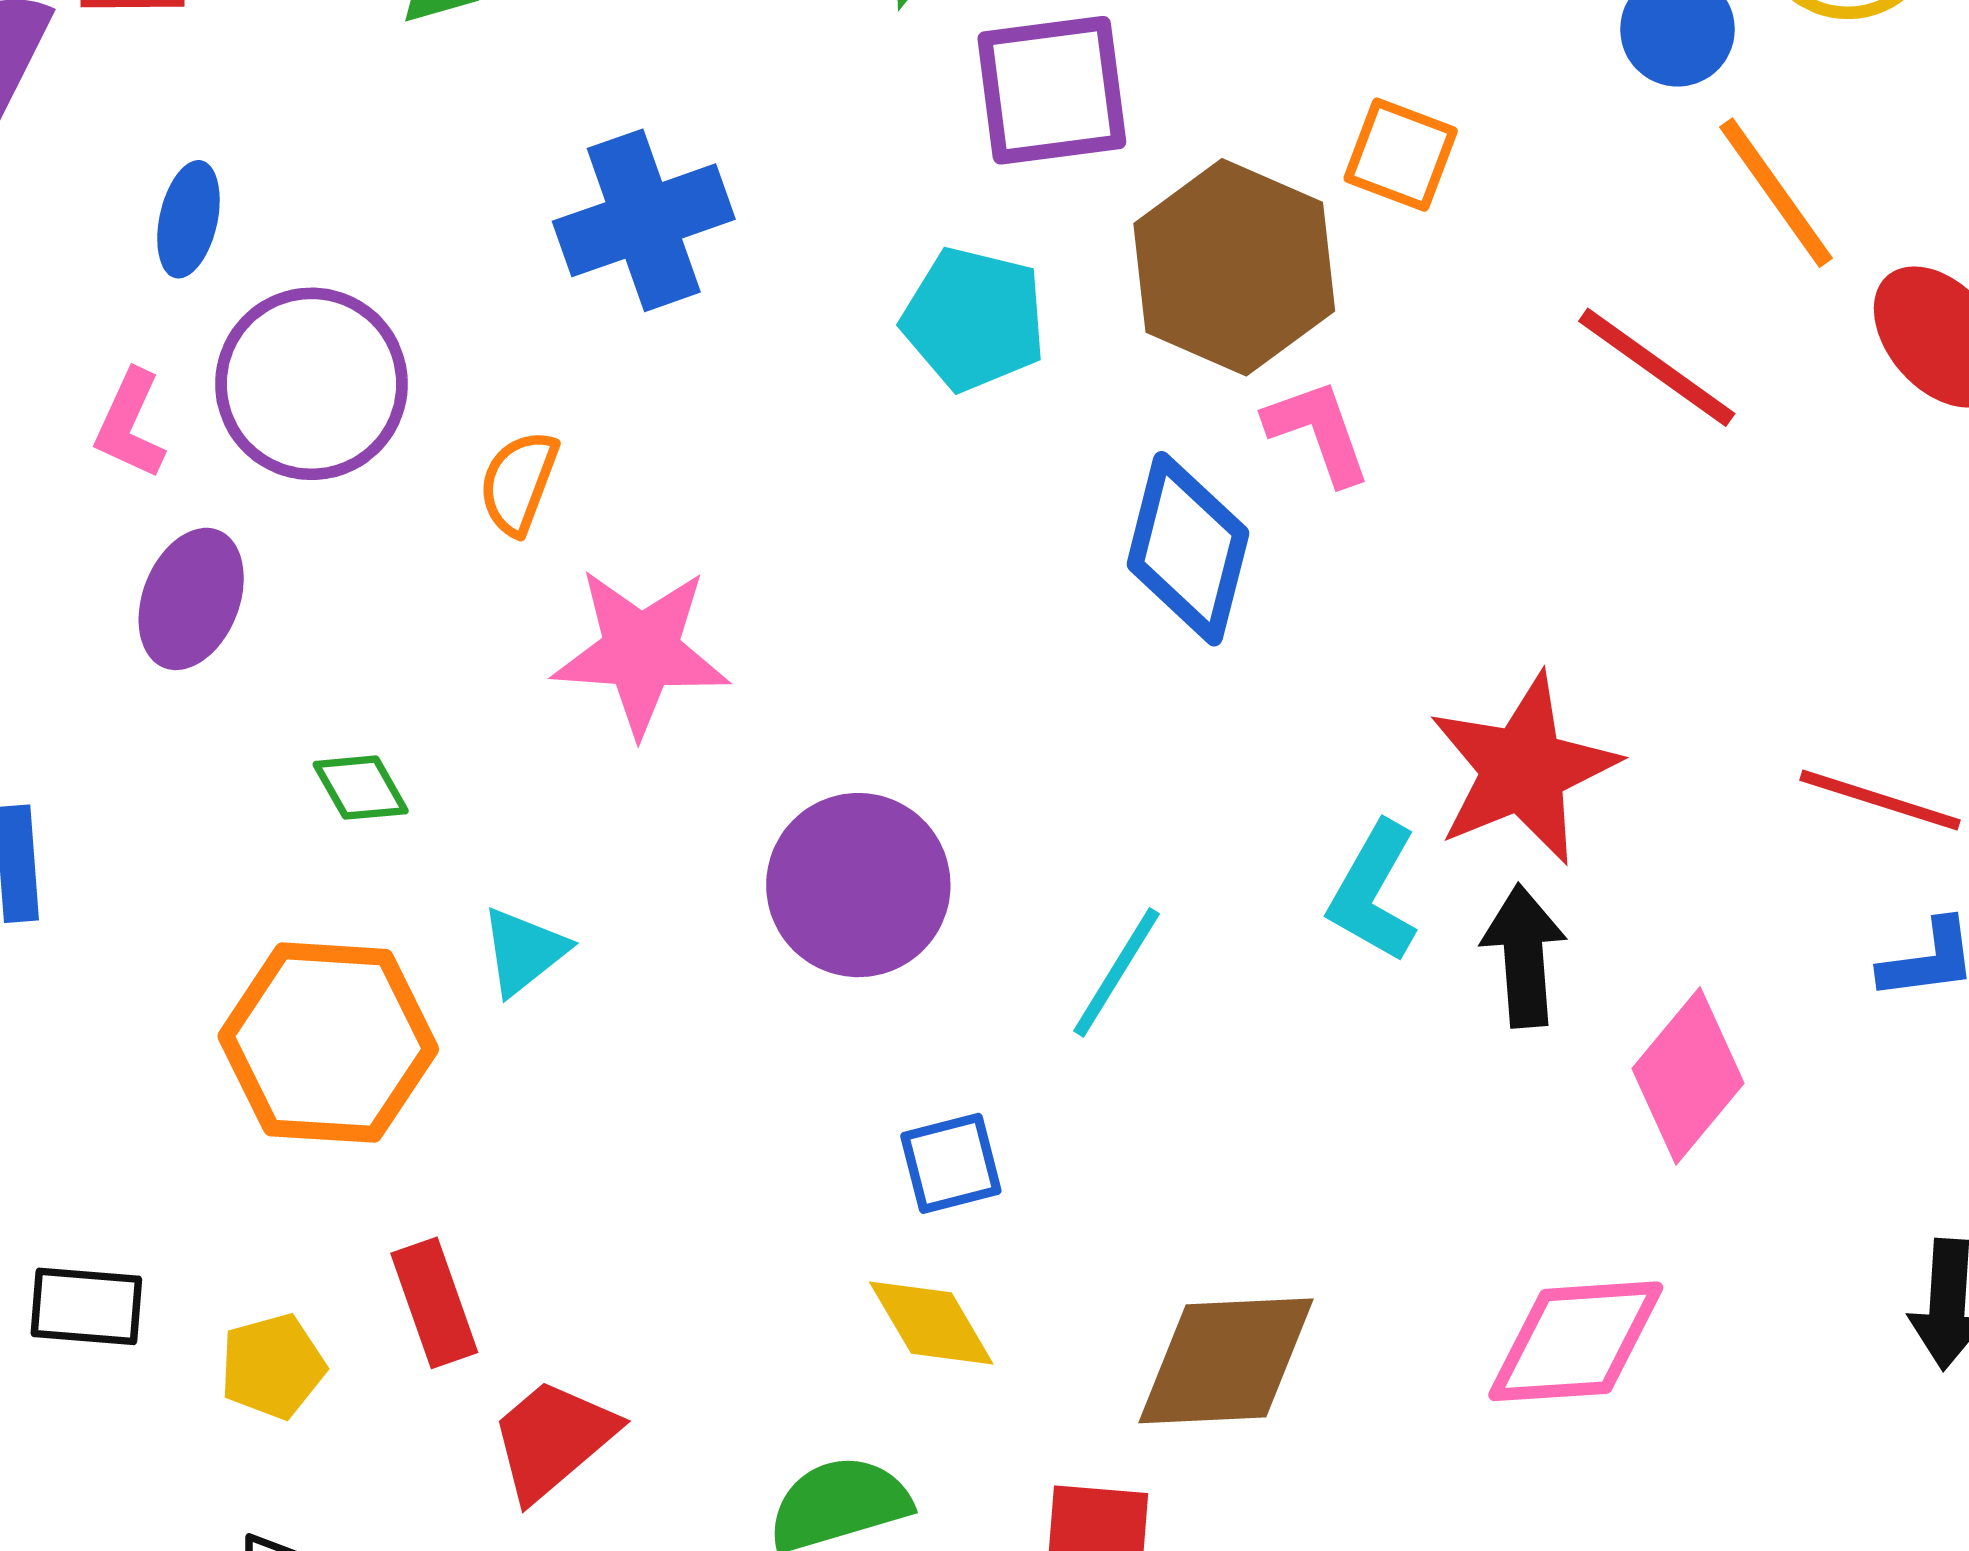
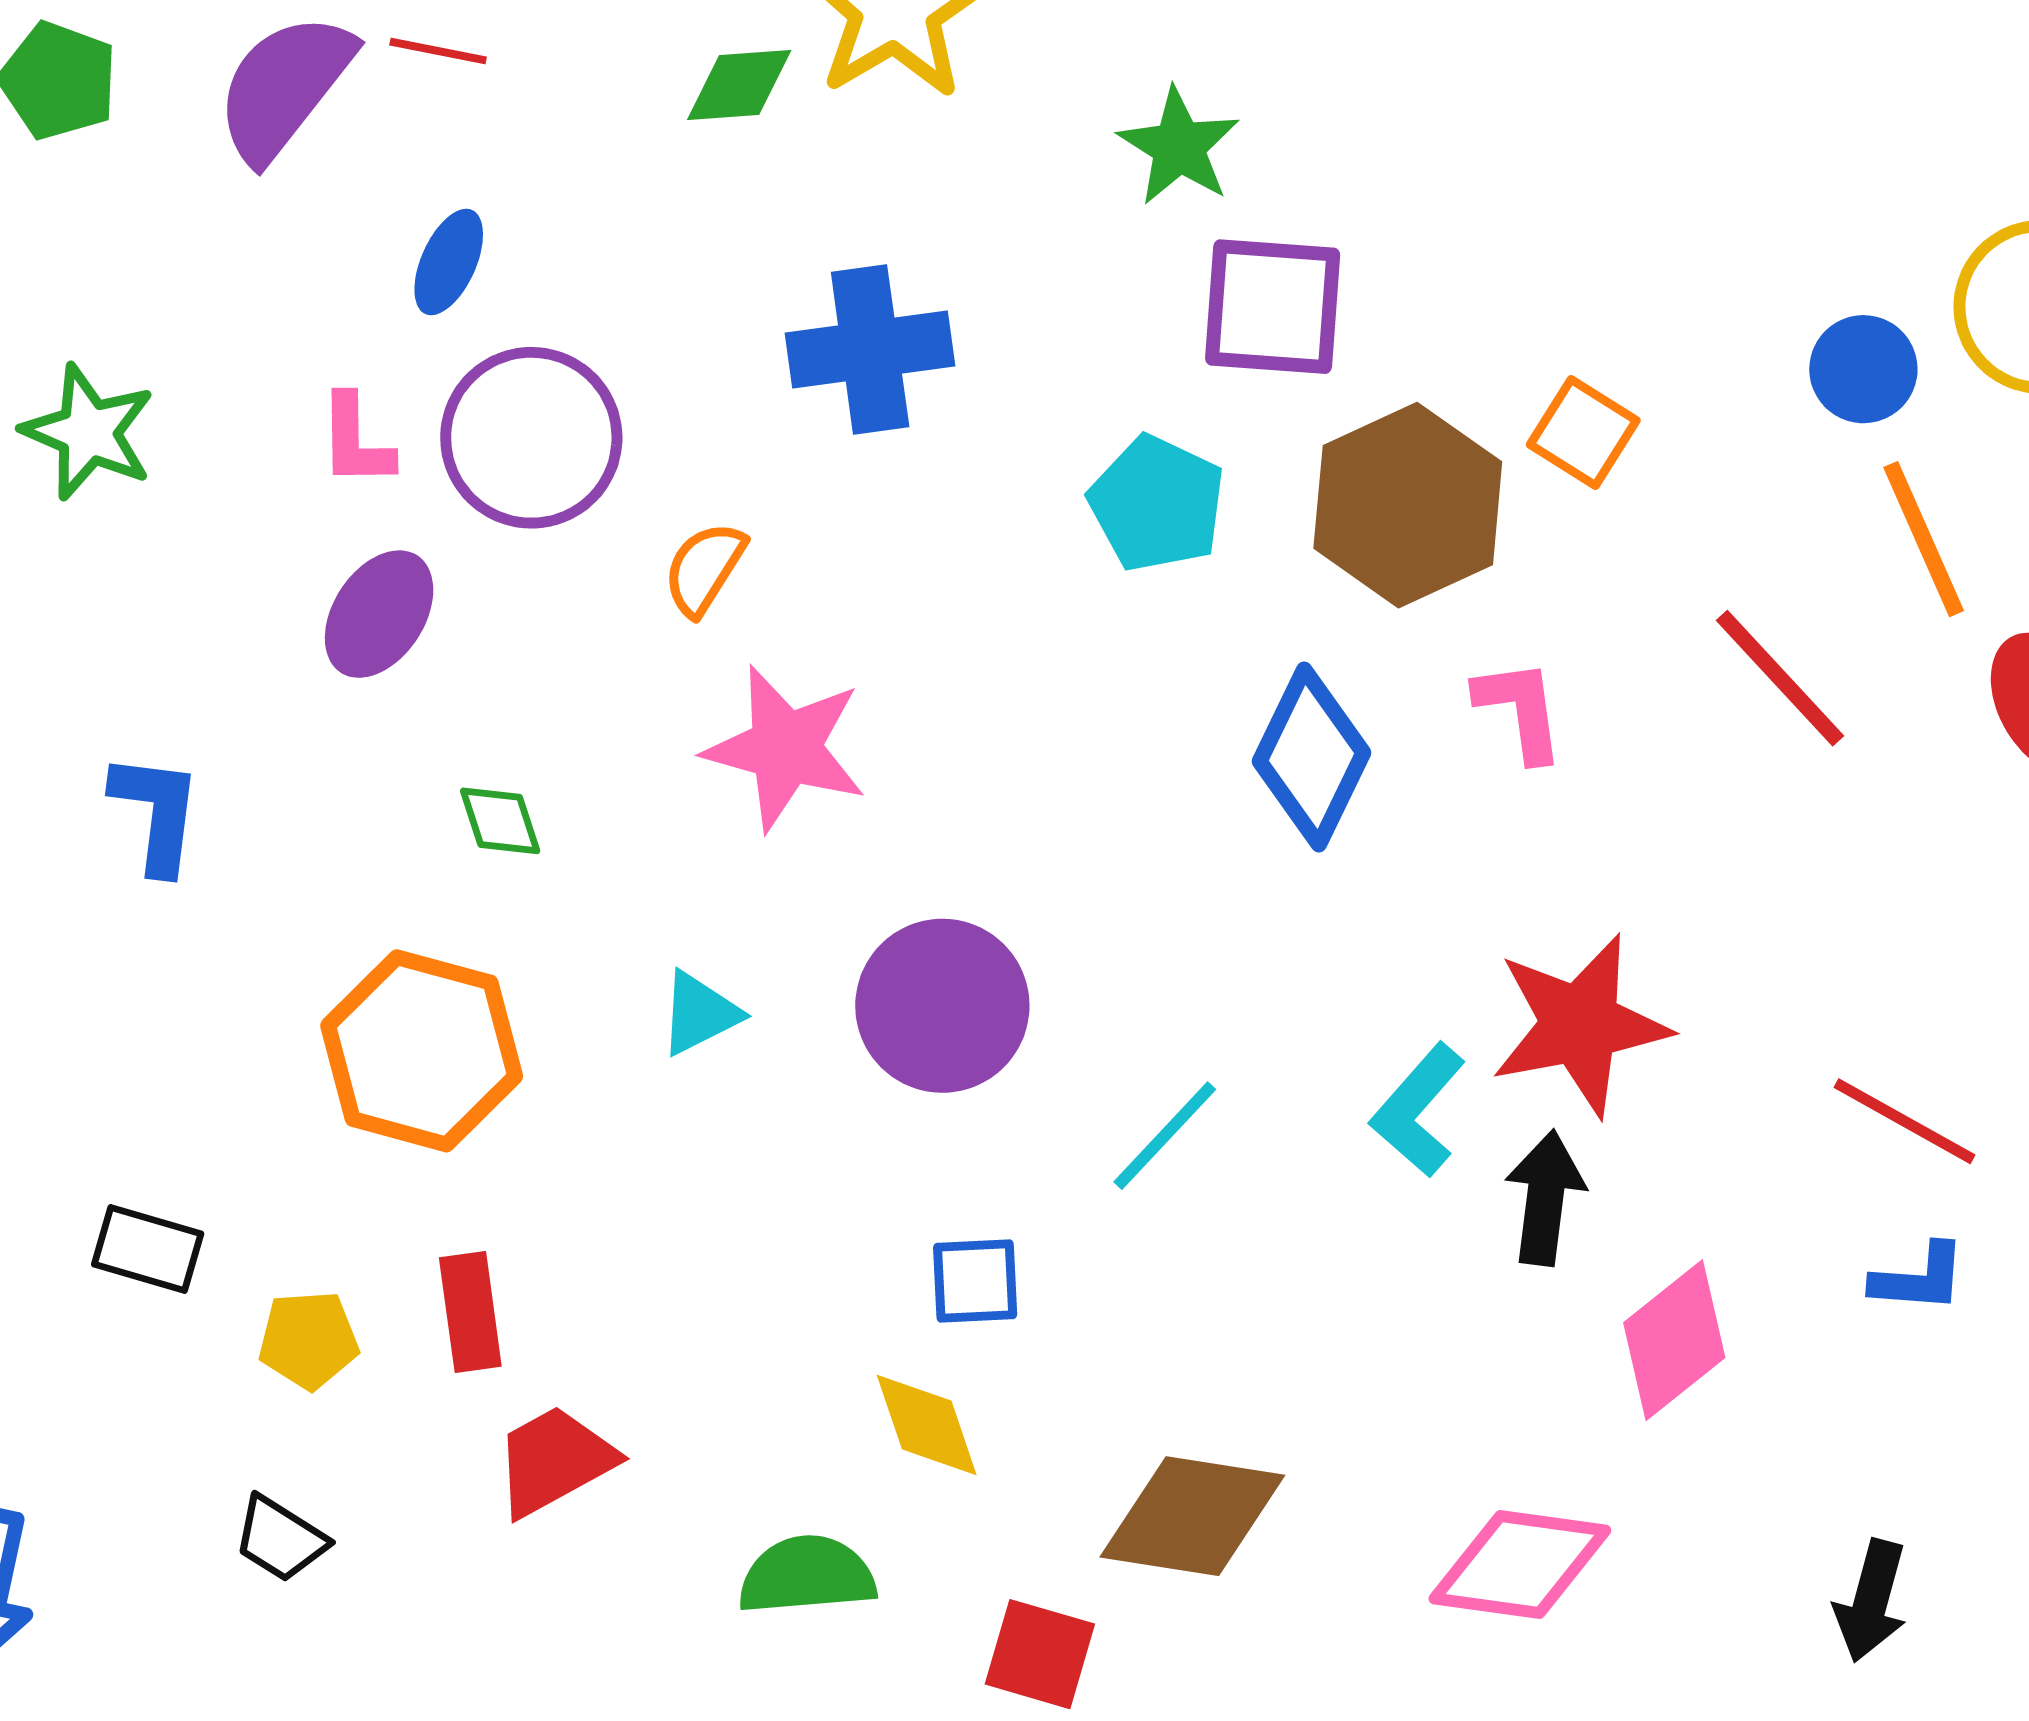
pink L-shape: (130, 424) -> (356, 441), turned -37
pink L-shape: (1318, 432) -> (1520, 710), moved
cyan triangle: (524, 951) -> (700, 1013), moved

